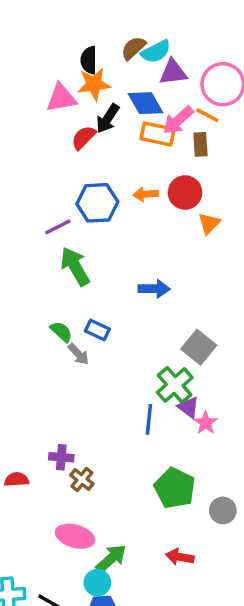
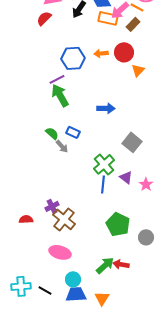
red semicircle: (84, 137) -> (44, 18), moved
brown rectangle: (200, 144) -> (133, 24), turned 48
purple line: (58, 227) -> (57, 79), moved
green cross: (175, 385) -> (104, 164), moved
pink star: (206, 423) -> (146, 184), moved
purple cross: (61, 457) -> (52, 206), turned -32
brown cross: (82, 480) -> (64, 219), size x1.6
green arrow: (111, 559) -> (105, 265), moved

